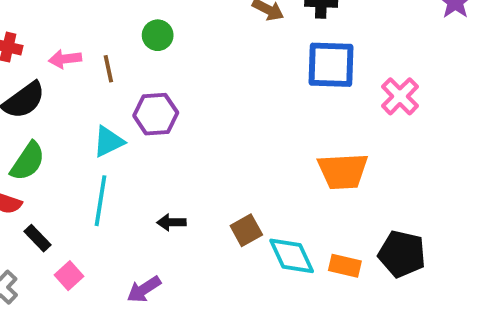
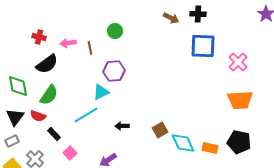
cyan triangle: (108, 142) -> (101, 92), moved
orange trapezoid: (343, 171) -> (240, 100), moved
cyan line: (101, 201) -> (86, 115), turned 50

